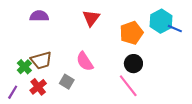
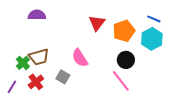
red triangle: (91, 18) -> (97, 23), moved
cyan hexagon: (161, 21) -> (152, 39), moved
blue line: (175, 29) -> (154, 19), moved

